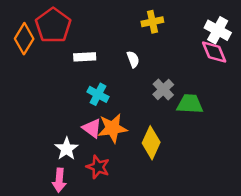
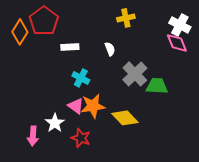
gray cross: (163, 89) -> (135, 74), size x1.4
yellow diamond: (151, 143) -> (125, 118), turned -68
pink arrow: (59, 180) -> (33, 136), moved

